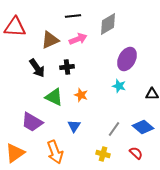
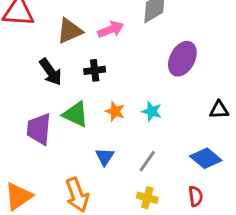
cyan star: (119, 86) -> (152, 111), moved
purple trapezoid: (32, 122) -> (39, 129), moved, turned 65
gray line: (114, 129) -> (147, 161), moved
red semicircle: (136, 153) -> (196, 196), turned 40

